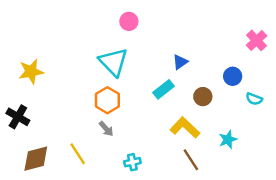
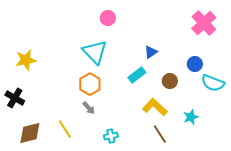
pink cross: (257, 40) -> (204, 23), moved, size x1.4
cyan semicircle: (254, 99) -> (213, 83), size x1.6

